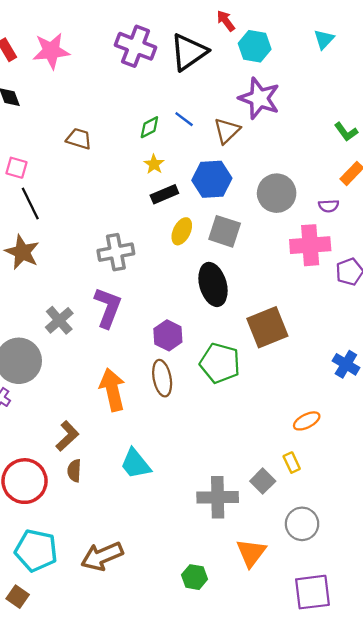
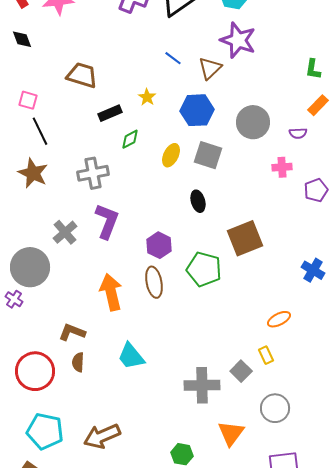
green diamond: (149, 127) -> (130, 139), moved
green L-shape: (346, 132) -> (313, 69), turned 45
brown trapezoid: (79, 139) -> (82, 75), size x1.4
black rectangle: (164, 194) -> (110, 113), moved
pink cross: (310, 245) -> (282, 167), size x0.6
gray cross: (116, 252) -> (93, 173), moved
black ellipse: (213, 284) -> (198, 201), size x0.6
brown L-shape: (67, 436) -> (72, 332), turned -116

